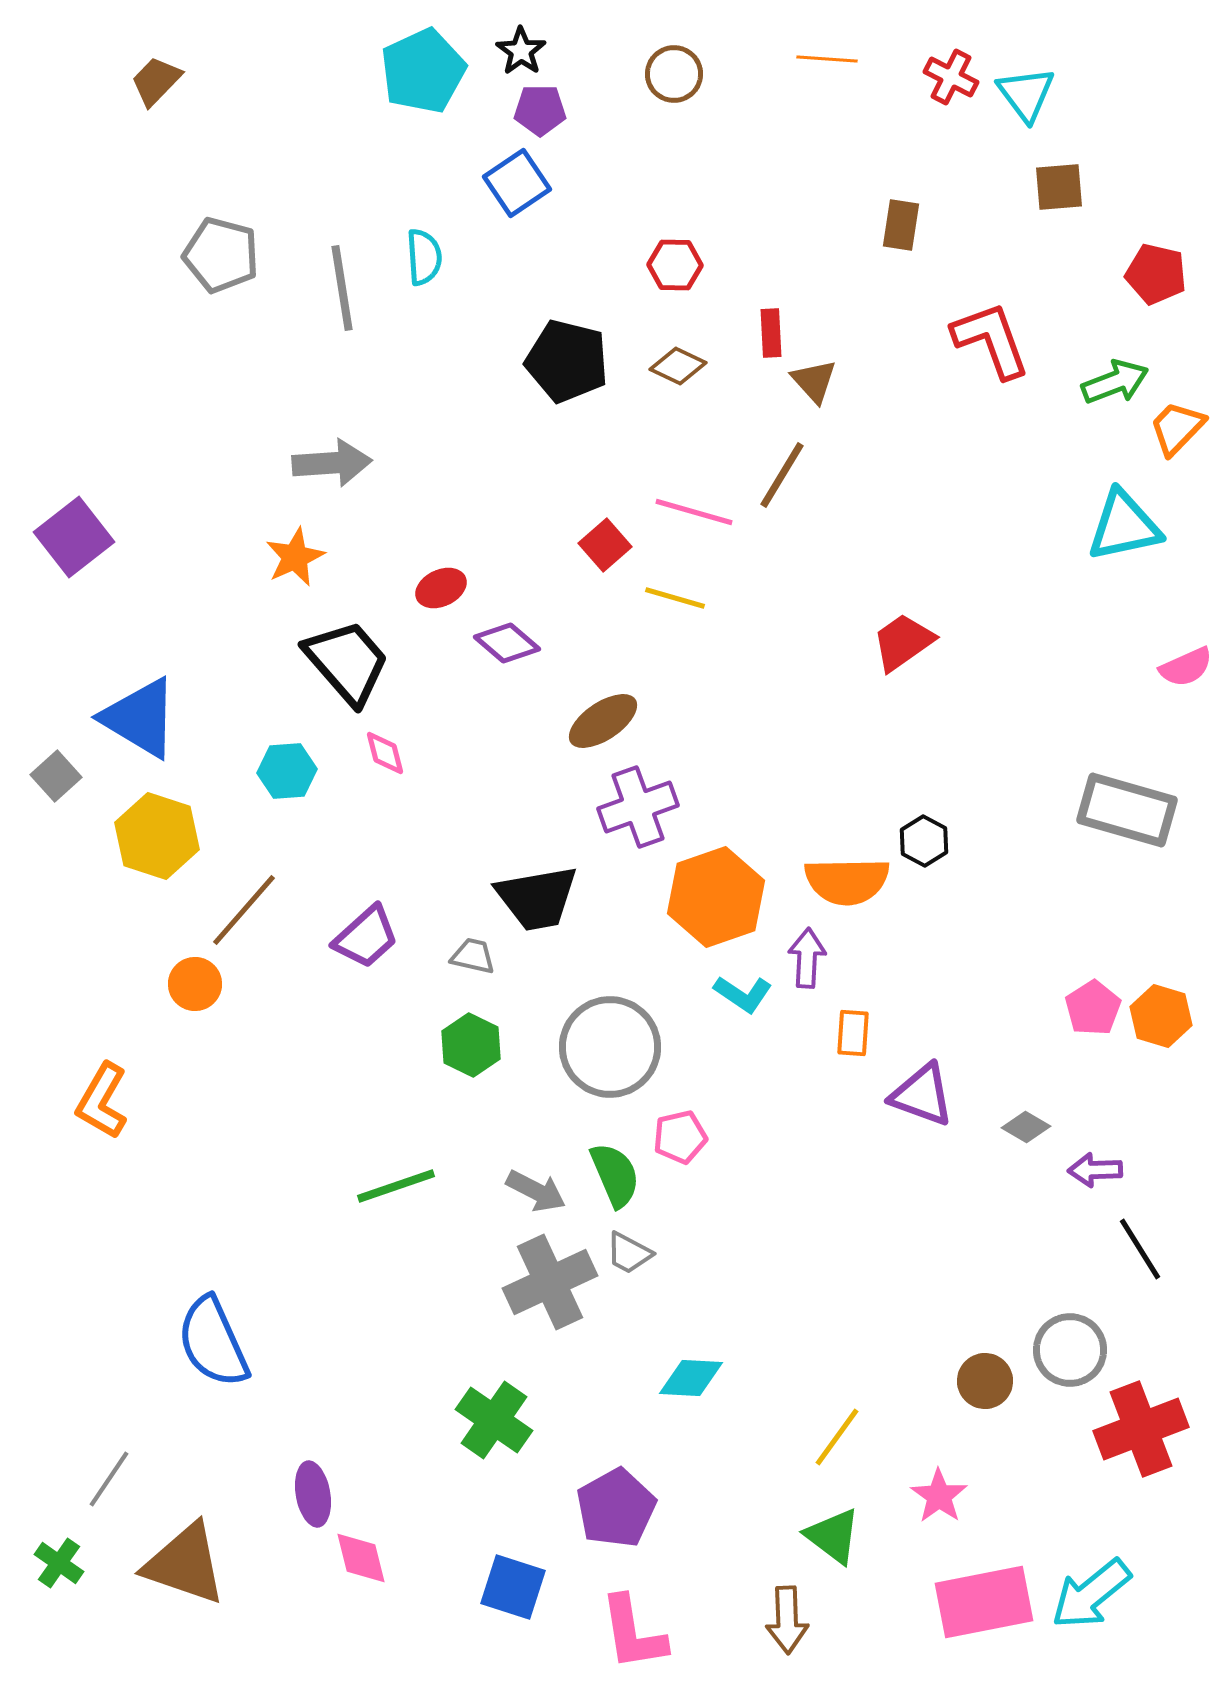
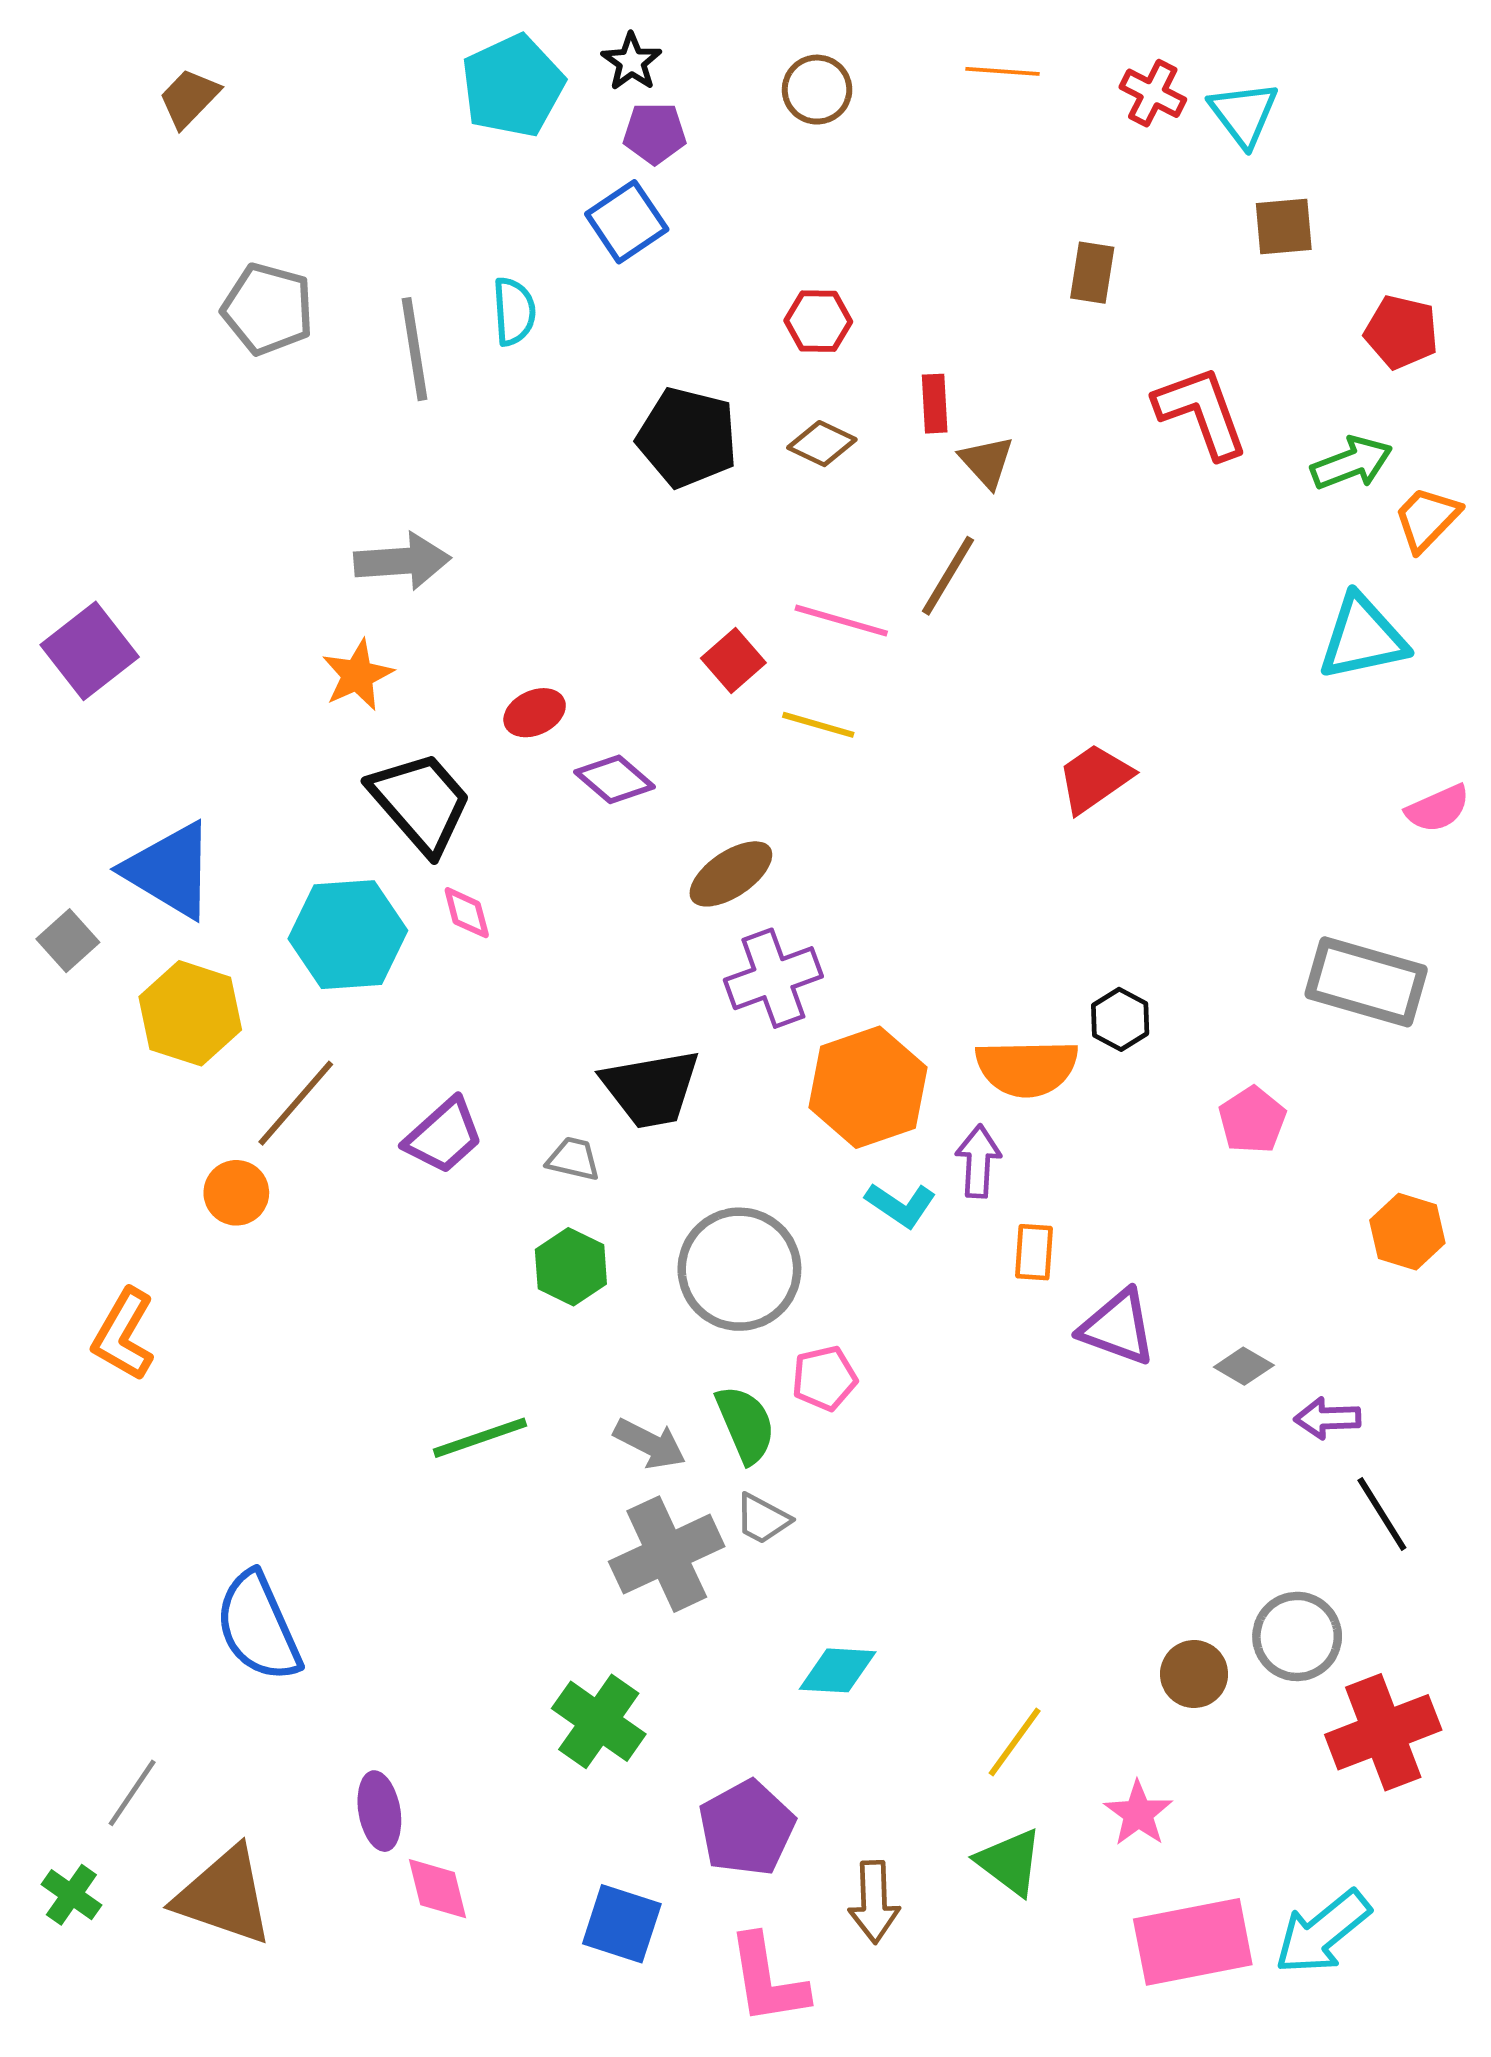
cyan hexagon: (287, 771) -> (348, 935), size x1.6
pink pentagon: (1093, 1008) -> (1252, 1120), moved
brown arrow: (787, 1620) -> (874, 1902), moved

